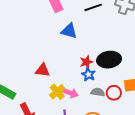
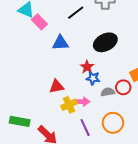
black ellipse: (109, 60) -> (105, 42), moved
red triangle: (43, 70) -> (57, 86), moved
yellow cross: (57, 92) -> (69, 105), turned 35

